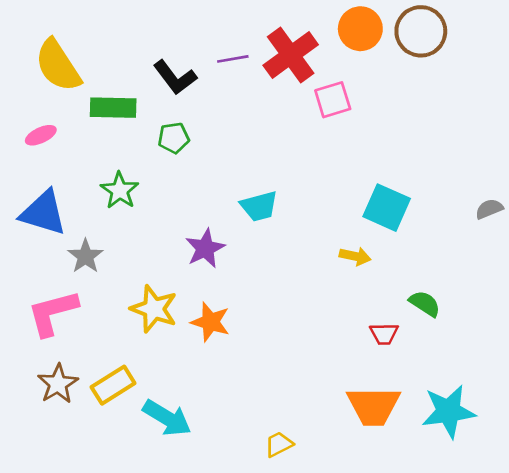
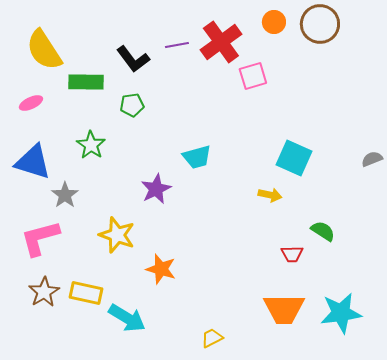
orange circle: (360, 29) -> (274, 22), size x0.7
orange star: (210, 322) -> (161, 269), moved
yellow rectangle: (113, 385) -> (86, 293), turned 44

